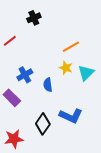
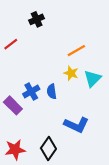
blue cross: (25, 75) -> (31, 91), moved
black diamond: (43, 124) -> (48, 148), moved

